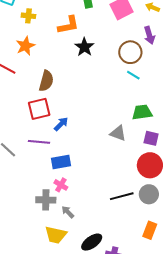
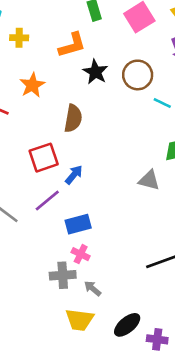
orange star: (25, 46) -> (32, 85), moved
brown circle: (130, 52) -> (138, 75), moved
brown semicircle: (46, 81) -> (73, 118), moved
purple line: (39, 142) -> (47, 201), turned -40

